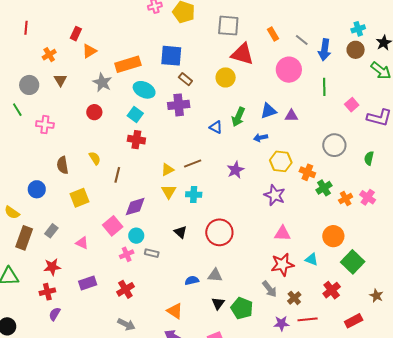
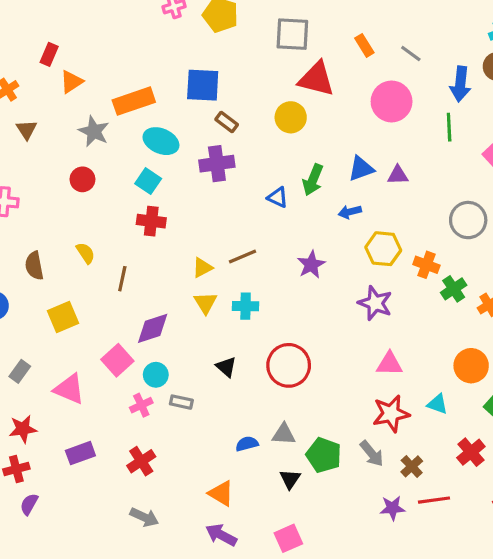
blue arrow: (325, 50) -> (460, 84), moved
pink triangle: (82, 243) -> (69, 389), size x1.5
green pentagon: (242, 308) -> (324, 455), moved

